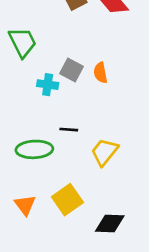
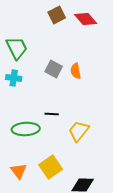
cyan cross: (48, 85) -> (14, 78), moved

